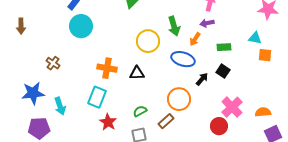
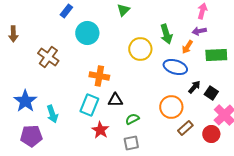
cyan circle: (81, 26) -> (87, 33), moved
green rectangle: (224, 47) -> (216, 55), size x1.5
brown cross: (53, 63) -> (48, 57), moved, size x1.5
black square: (223, 71) -> (211, 93), moved
black triangle: (137, 73) -> (115, 100), moved
blue star: (33, 93) -> (25, 101), turned -30
brown rectangle: (166, 121) -> (185, 128), moved

